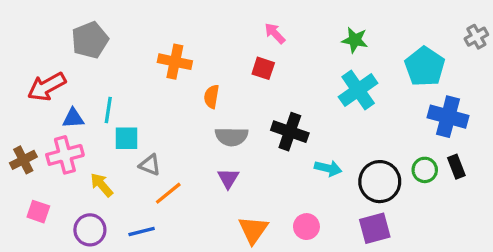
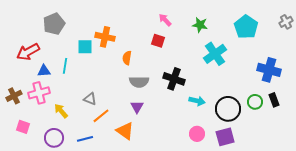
green star: (355, 40) -> (200, 25), moved
cyan pentagon: (425, 67) -> (246, 27), moved
cyan square: (127, 138) -> (85, 47), moved
pink circle: (306, 227) -> (197, 134), moved
orange triangle: (253, 230) -> (125, 131), moved, turned -30

